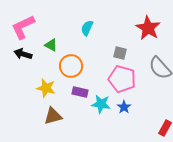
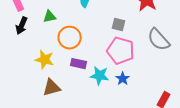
green triangle: (51, 45) -> (50, 17), turned -40
black arrow: (23, 54) -> (22, 26), turned -84

